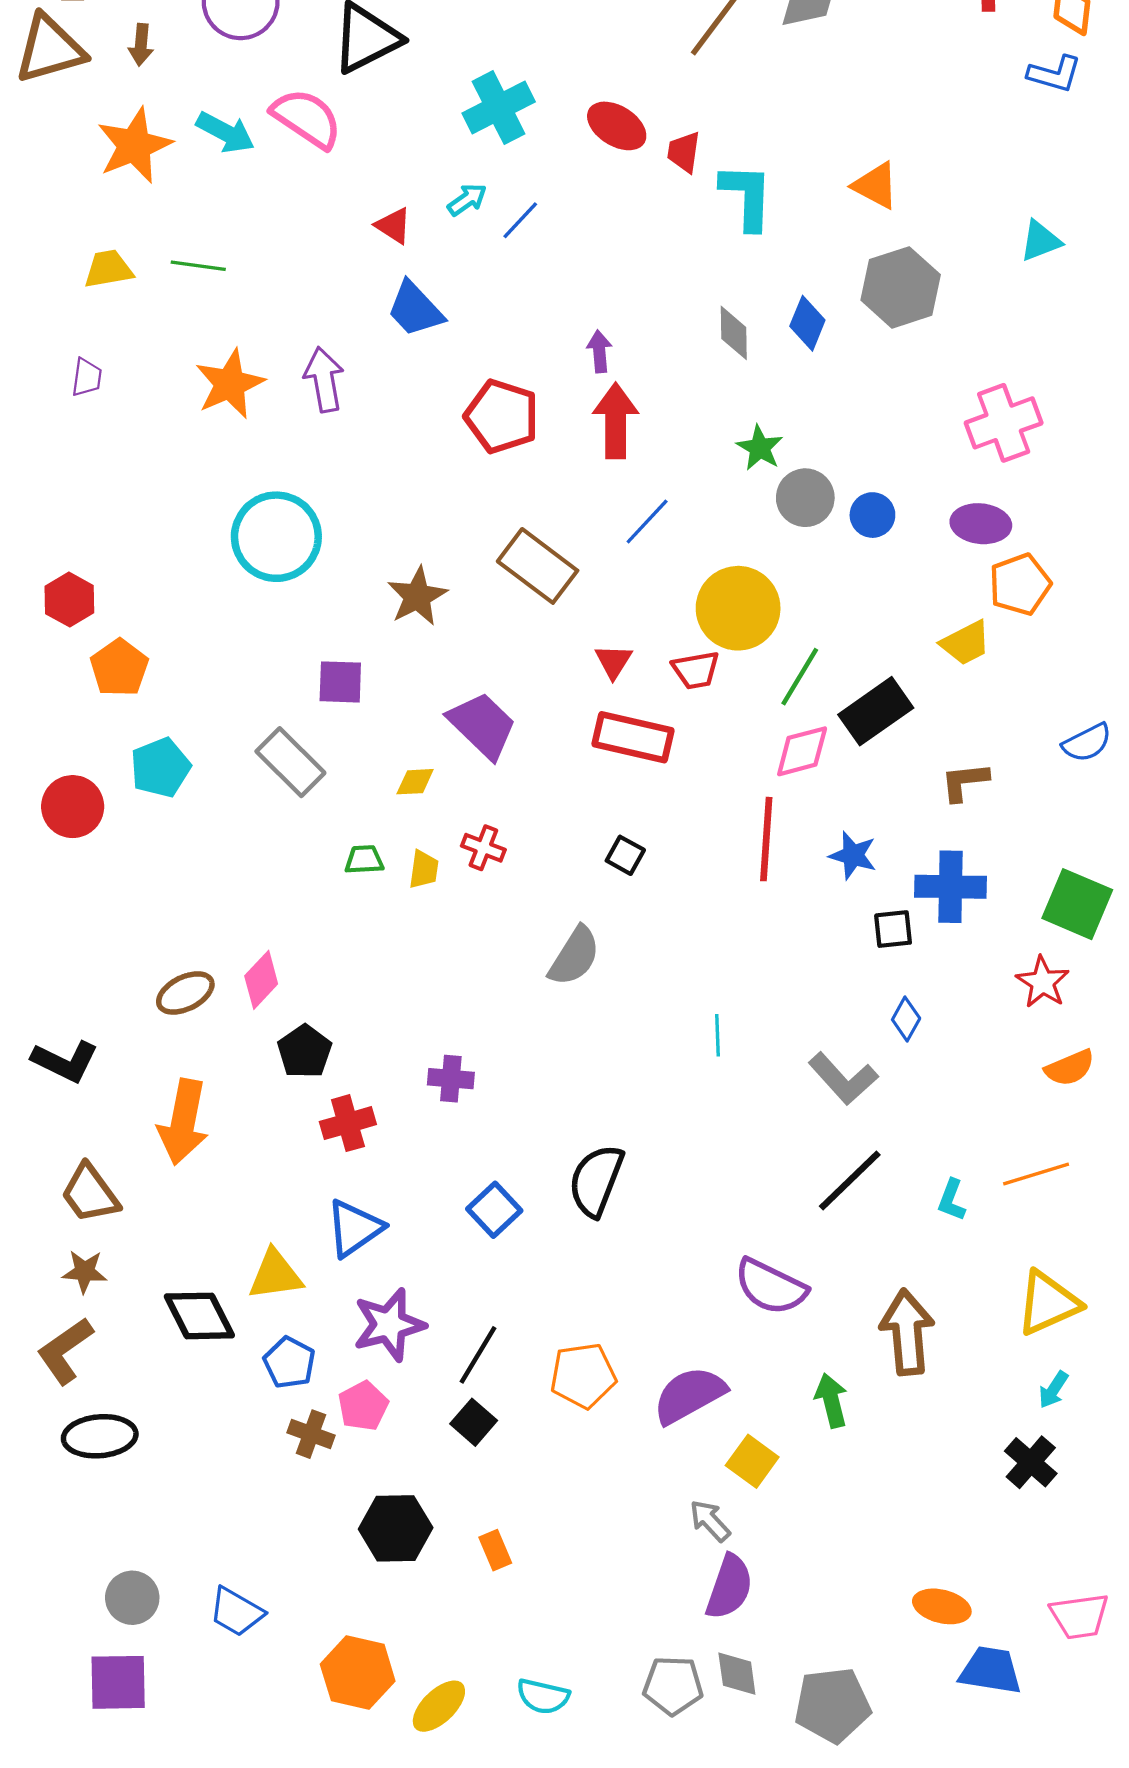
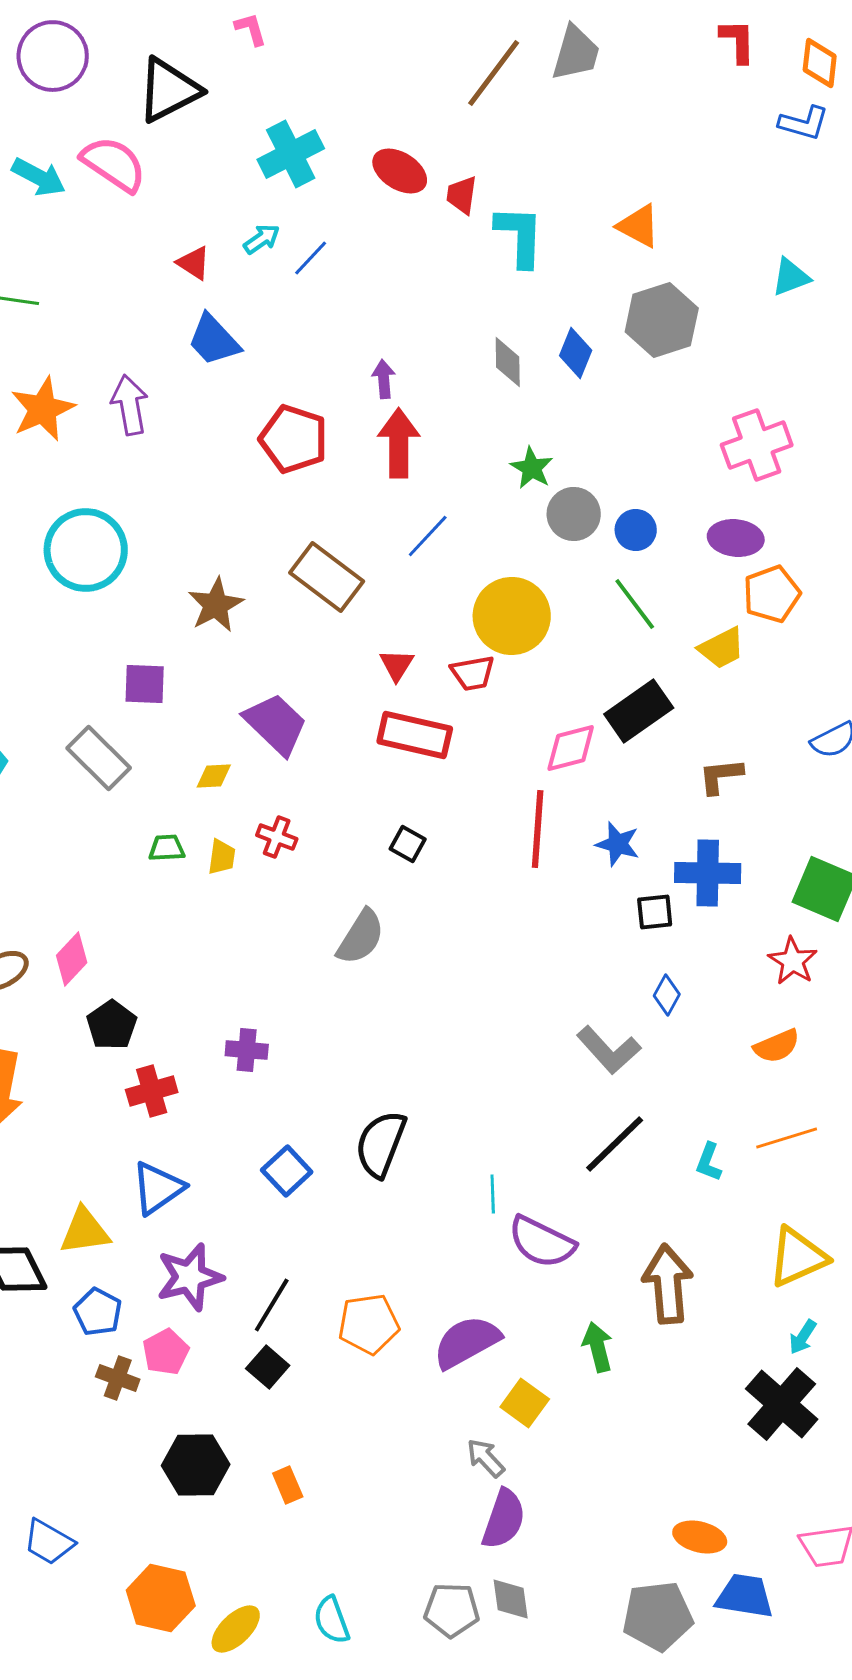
green line: (800, 677) -> (635, 604), moved, turned -68
cyan line: (717, 1035) -> (493, 1194), moved
orange semicircle: (1070, 1068) -> (777, 1046), moved
black cross: (1031, 1462) -> (782, 1404), size x1.5
cyan semicircle: (543, 1696) -> (332, 1620), turned 57
gray pentagon: (832, 1705) -> (658, 1616), moved

